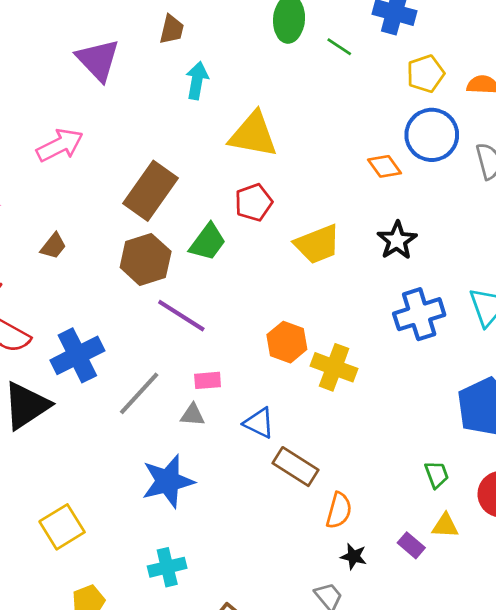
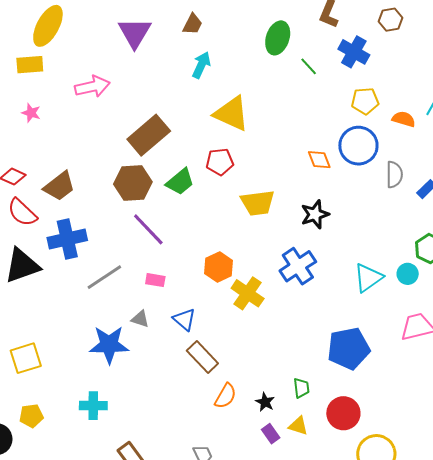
brown trapezoid: (53, 246) -> (59, 186), moved, size x1.6
blue cross: (419, 314) -> (298, 266), moved, turned -30
gray triangle: (193, 415) -> (140, 319), moved
black star: (354, 556) -> (265, 402), moved

